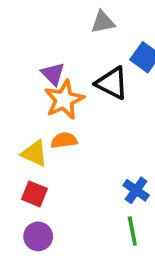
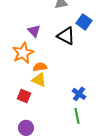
orange star: (64, 100) -> (23, 53), moved
yellow triangle: (34, 153) -> (39, 80), moved
purple circle: (38, 236) -> (26, 128), moved

